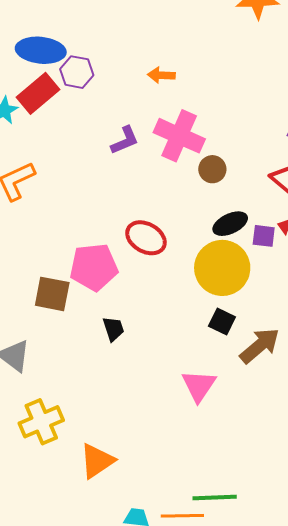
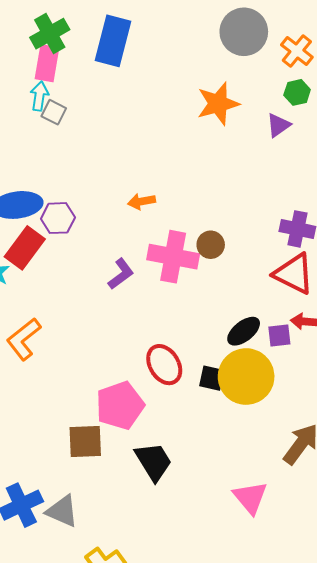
brown circle: (212, 169) -> (211, 245), moved
red ellipse: (146, 238) -> (164, 365), turned 42
black square: (222, 322) -> (212, 378), moved
black trapezoid: (113, 329) -> (153, 462), size x1.6

